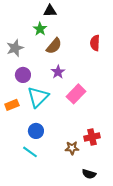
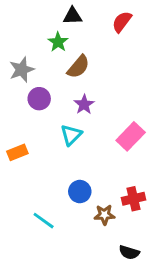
red semicircle: (95, 43) -> (122, 22), moved, turned 35
purple circle: (23, 75) -> (39, 99), moved
pink rectangle: (76, 94) -> (131, 136), moved
cyan triangle: (38, 97) -> (71, 135), moved, size x0.7
blue circle: (36, 131) -> (80, 192), moved

